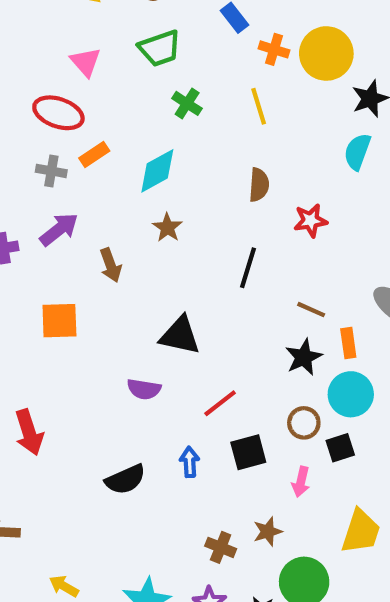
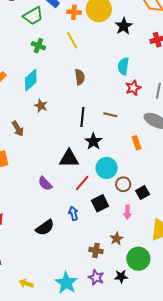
green trapezoid: (160, 48) -> (33, 16), moved
cyan semicircle: (357, 152) -> (123, 66), moved
red star: (310, 221) -> (133, 88), moved
brown line: (311, 310) -> (110, 115), moved
black triangle: (180, 335) -> (69, 159), moved
black star: (304, 357) -> (93, 141), moved
purple semicircle: (144, 389) -> (45, 184), turned 49
cyan circle: (351, 394) -> (107, 168), moved

